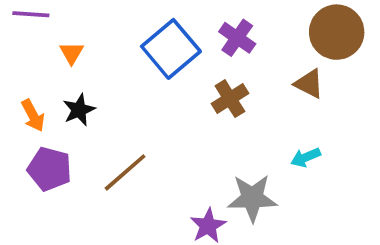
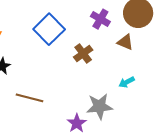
purple cross: (237, 38) -> (100, 19), moved
brown line: (125, 172) -> (30, 98), turned 60

